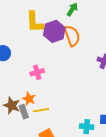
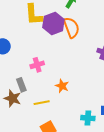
orange star: (29, 99) -> (62, 86), moved
gray rectangle: (24, 112) -> (21, 85), moved

